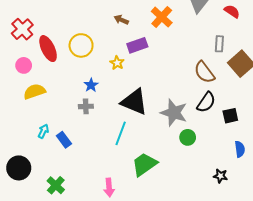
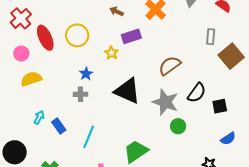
brown semicircle: (204, 72) -> (170, 66), moved, turned 90
cyan line: (121, 133) -> (89, 137), moved
blue semicircle: (240, 149) -> (228, 139), turned 63

